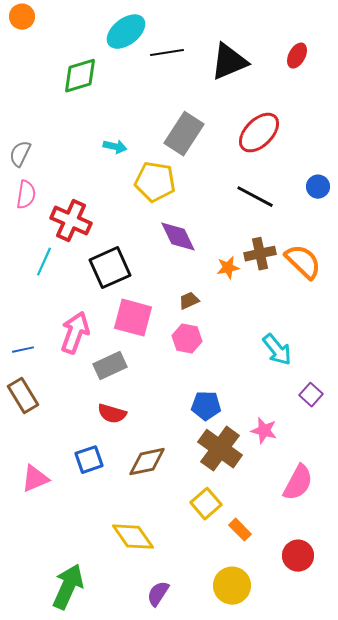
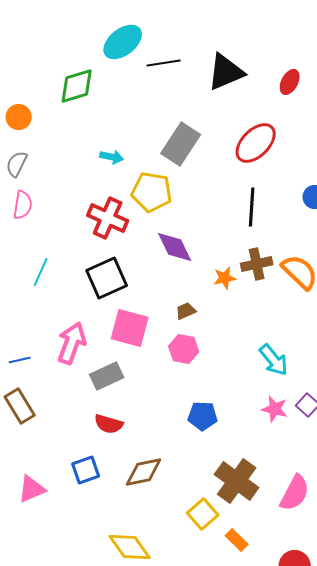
orange circle: (22, 17) -> (19, 117), moved
red ellipse: (297, 56) -> (290, 82), moved
black line: (255, 197) -> (252, 207), turned 66
red cross: (71, 221) -> (108, 218), moved
pink star: (264, 431) -> (275, 409), moved
brown cross: (220, 449) -> (237, 481), moved

